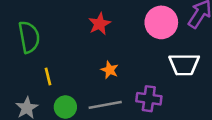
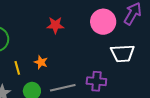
red star: (100, 24) -> (55, 25), turned 30
orange star: (110, 70) -> (41, 62), moved

